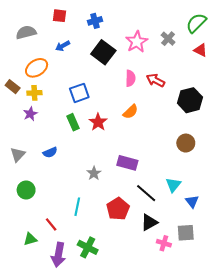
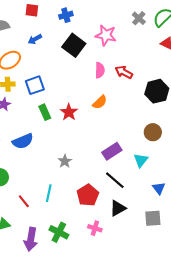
gray cross: (168, 39) -> (139, 18), moved
pink star: (137, 42) -> (106, 35), turned -30
blue square: (79, 93) -> (35, 85), moved
blue semicircle: (50, 152) -> (23, 141), size x1.5
purple rectangle: (127, 163) -> (112, 151), moved, turned -48
cyan triangle: (173, 185) -> (141, 160), moved
red line: (51, 224) -> (24, 201), moved
pink cross: (164, 243) -> (95, 228), moved

